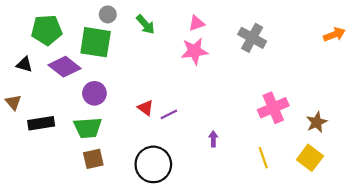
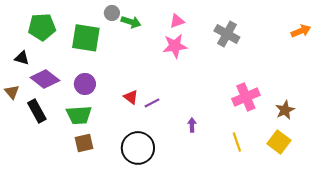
gray circle: (108, 14) -> (112, 13), moved
green arrow: (146, 24) -> (131, 22), turned -30
purple diamond: (64, 67) -> (45, 79), moved
black rectangle: (41, 123) -> (37, 111), turned 70

